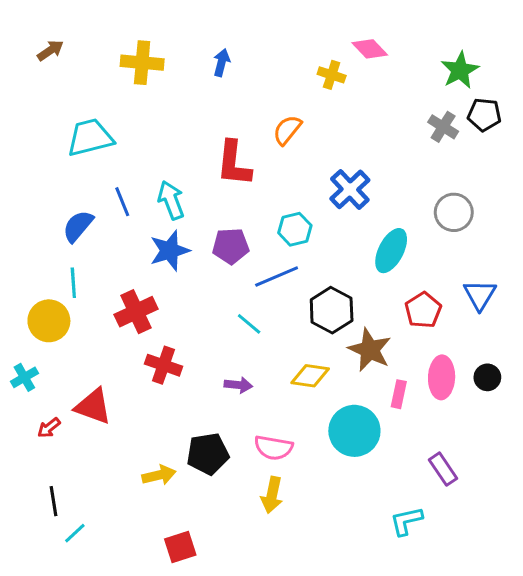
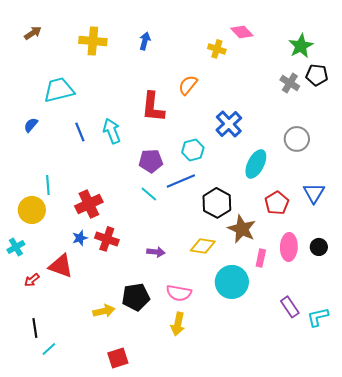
blue semicircle: (78, 226) -> (31, 125), moved, size x0.7
blue star: (170, 251) -> (80, 238), moved, size x0.6
cyan line: (249, 324) -> (149, 194), moved
cyan L-shape: (406, 521) -> (318, 317), moved

